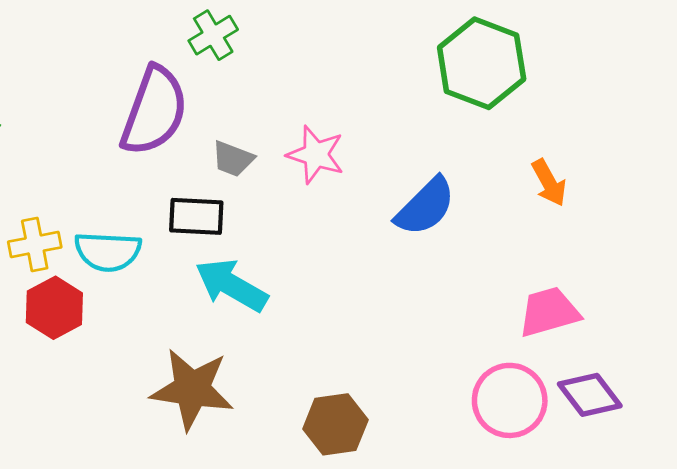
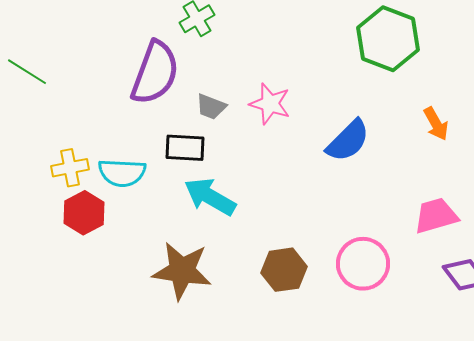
pink circle: (510, 400) -> (363, 264), moved
brown hexagon: (335, 424) -> (284, 270), moved

